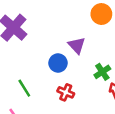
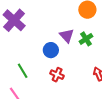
green cross: (102, 72) -> (86, 39), moved

